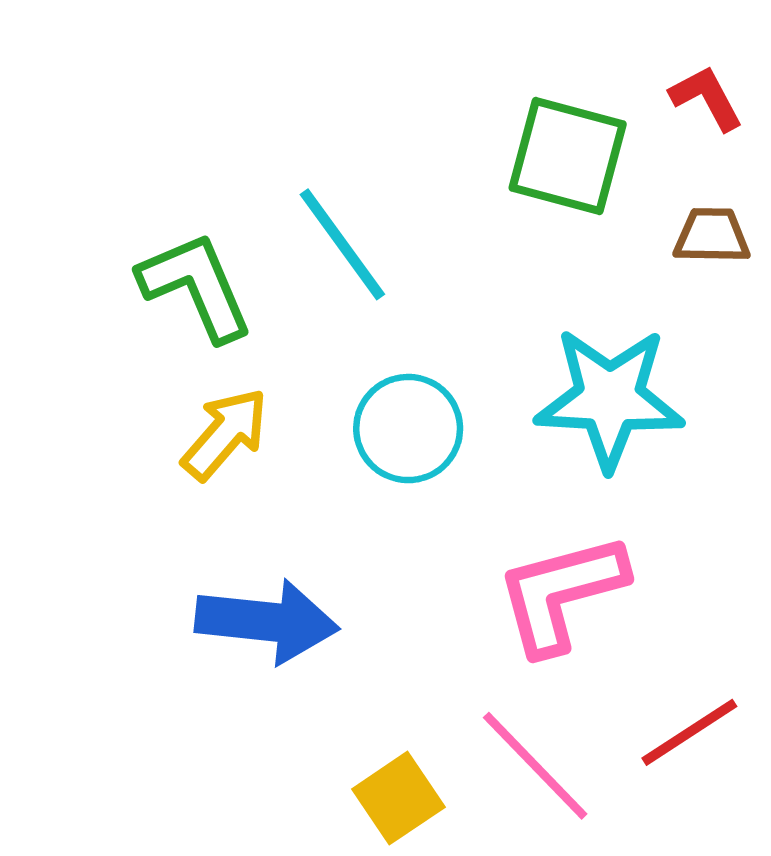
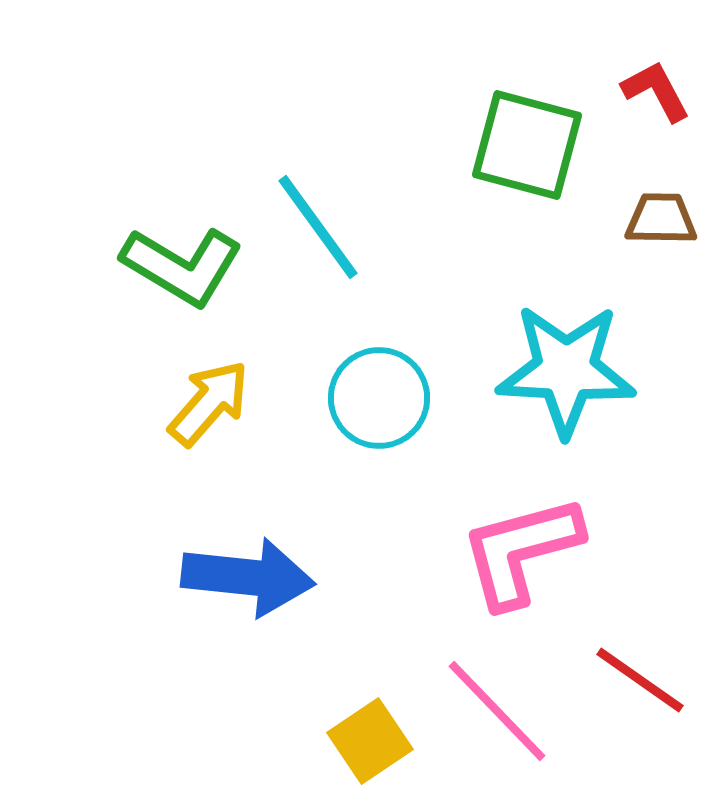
green L-shape: (196, 286) -> (182, 266), turned 144
red line: (689, 732) -> (640, 680), turned 68

